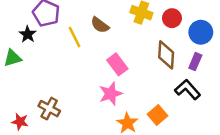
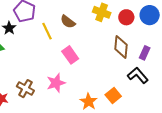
blue circle: (201, 32) -> (150, 15), moved
pink rectangle: (117, 64) -> (70, 55), moved
pink star: (111, 94) -> (56, 83), moved

